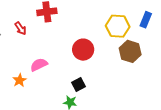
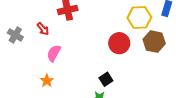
red circle: (83, 50) -> (119, 43), moved
pink semicircle: (39, 65) -> (54, 53), moved, turned -30

